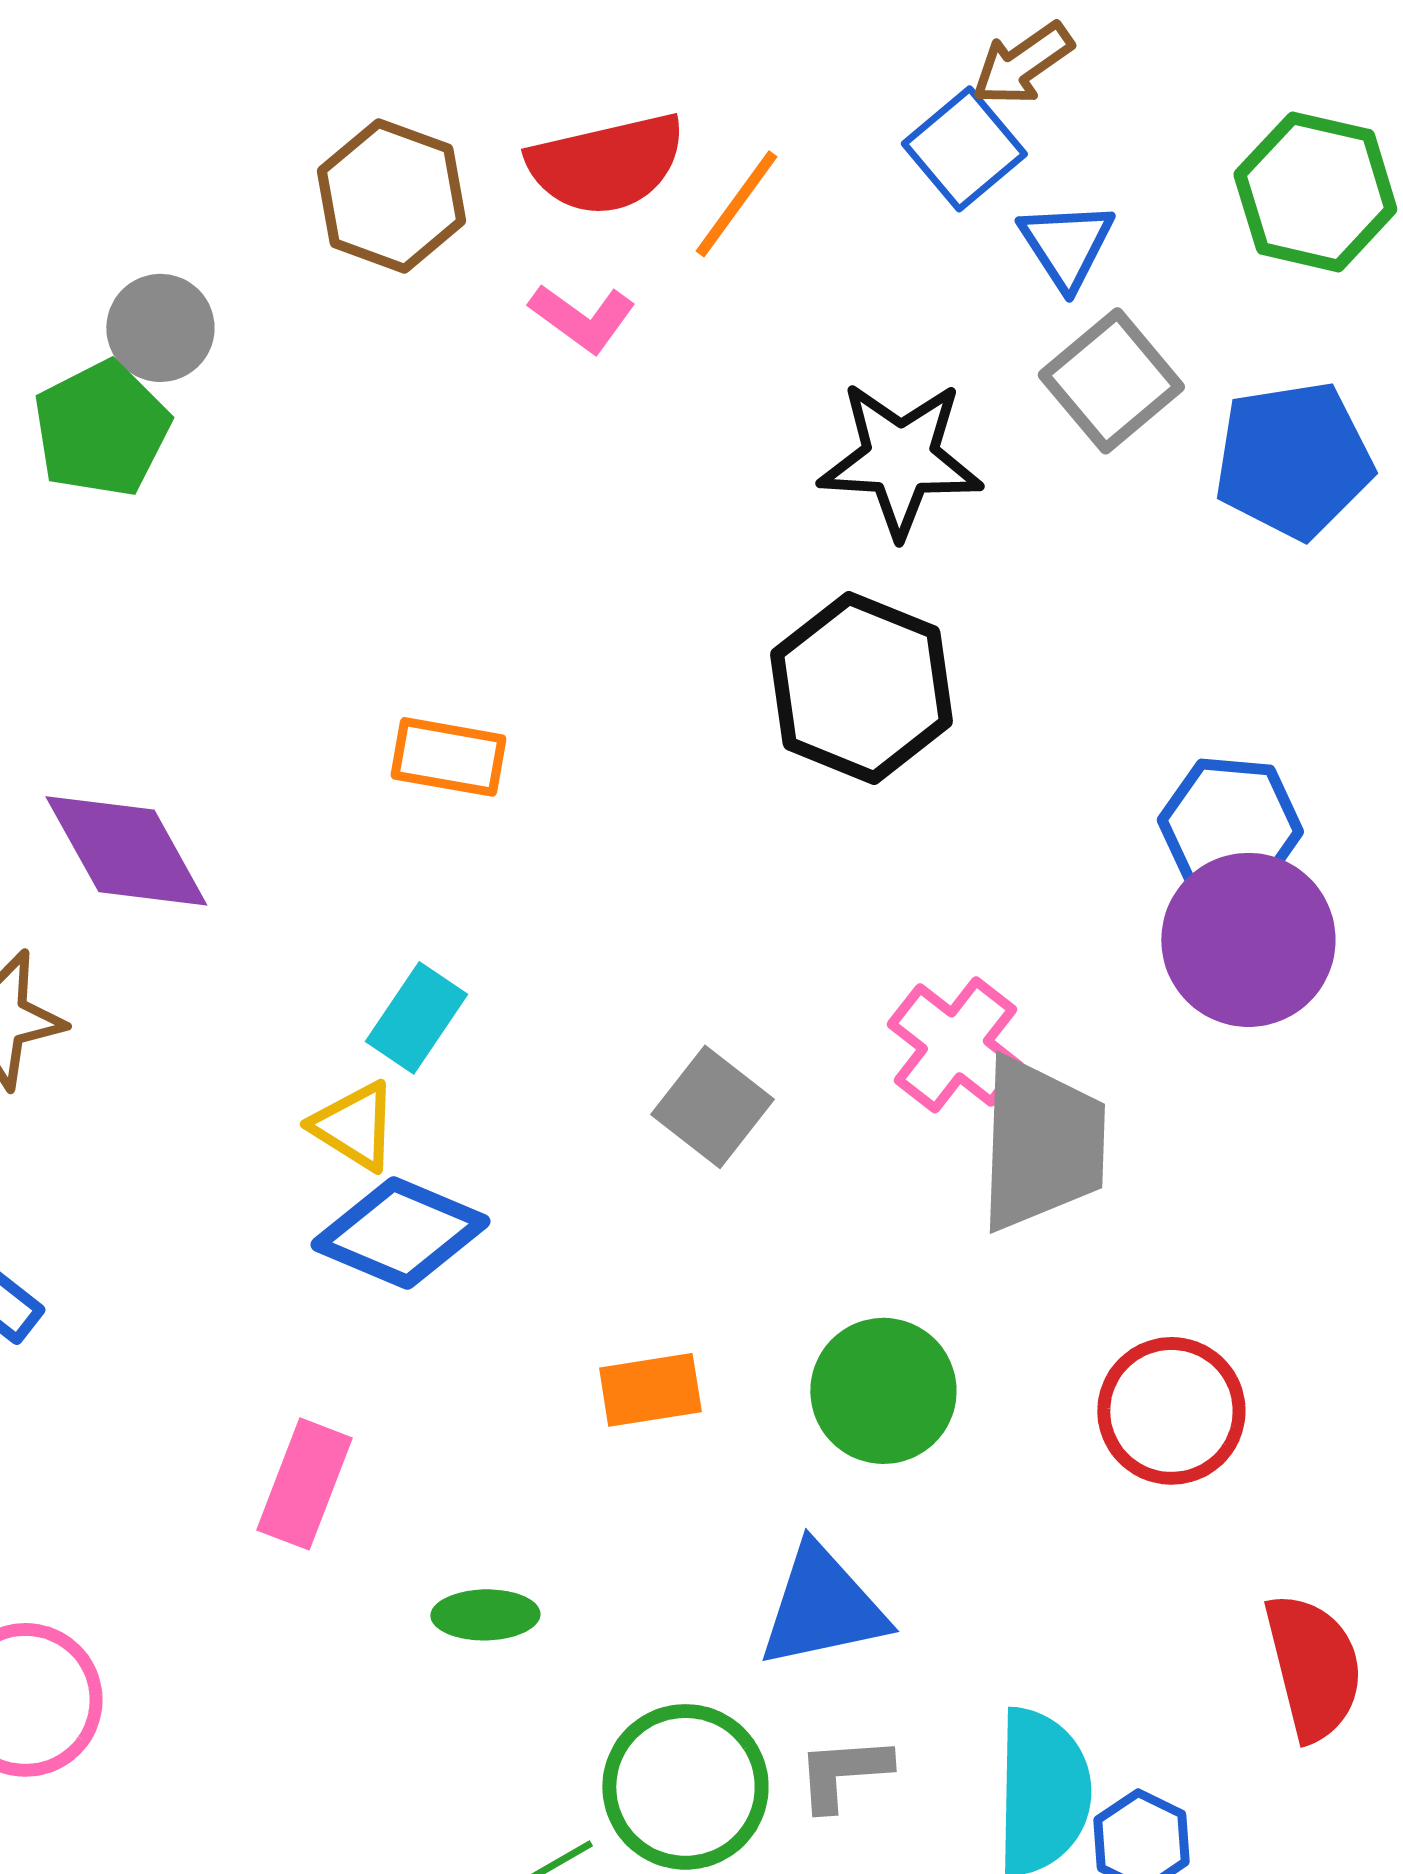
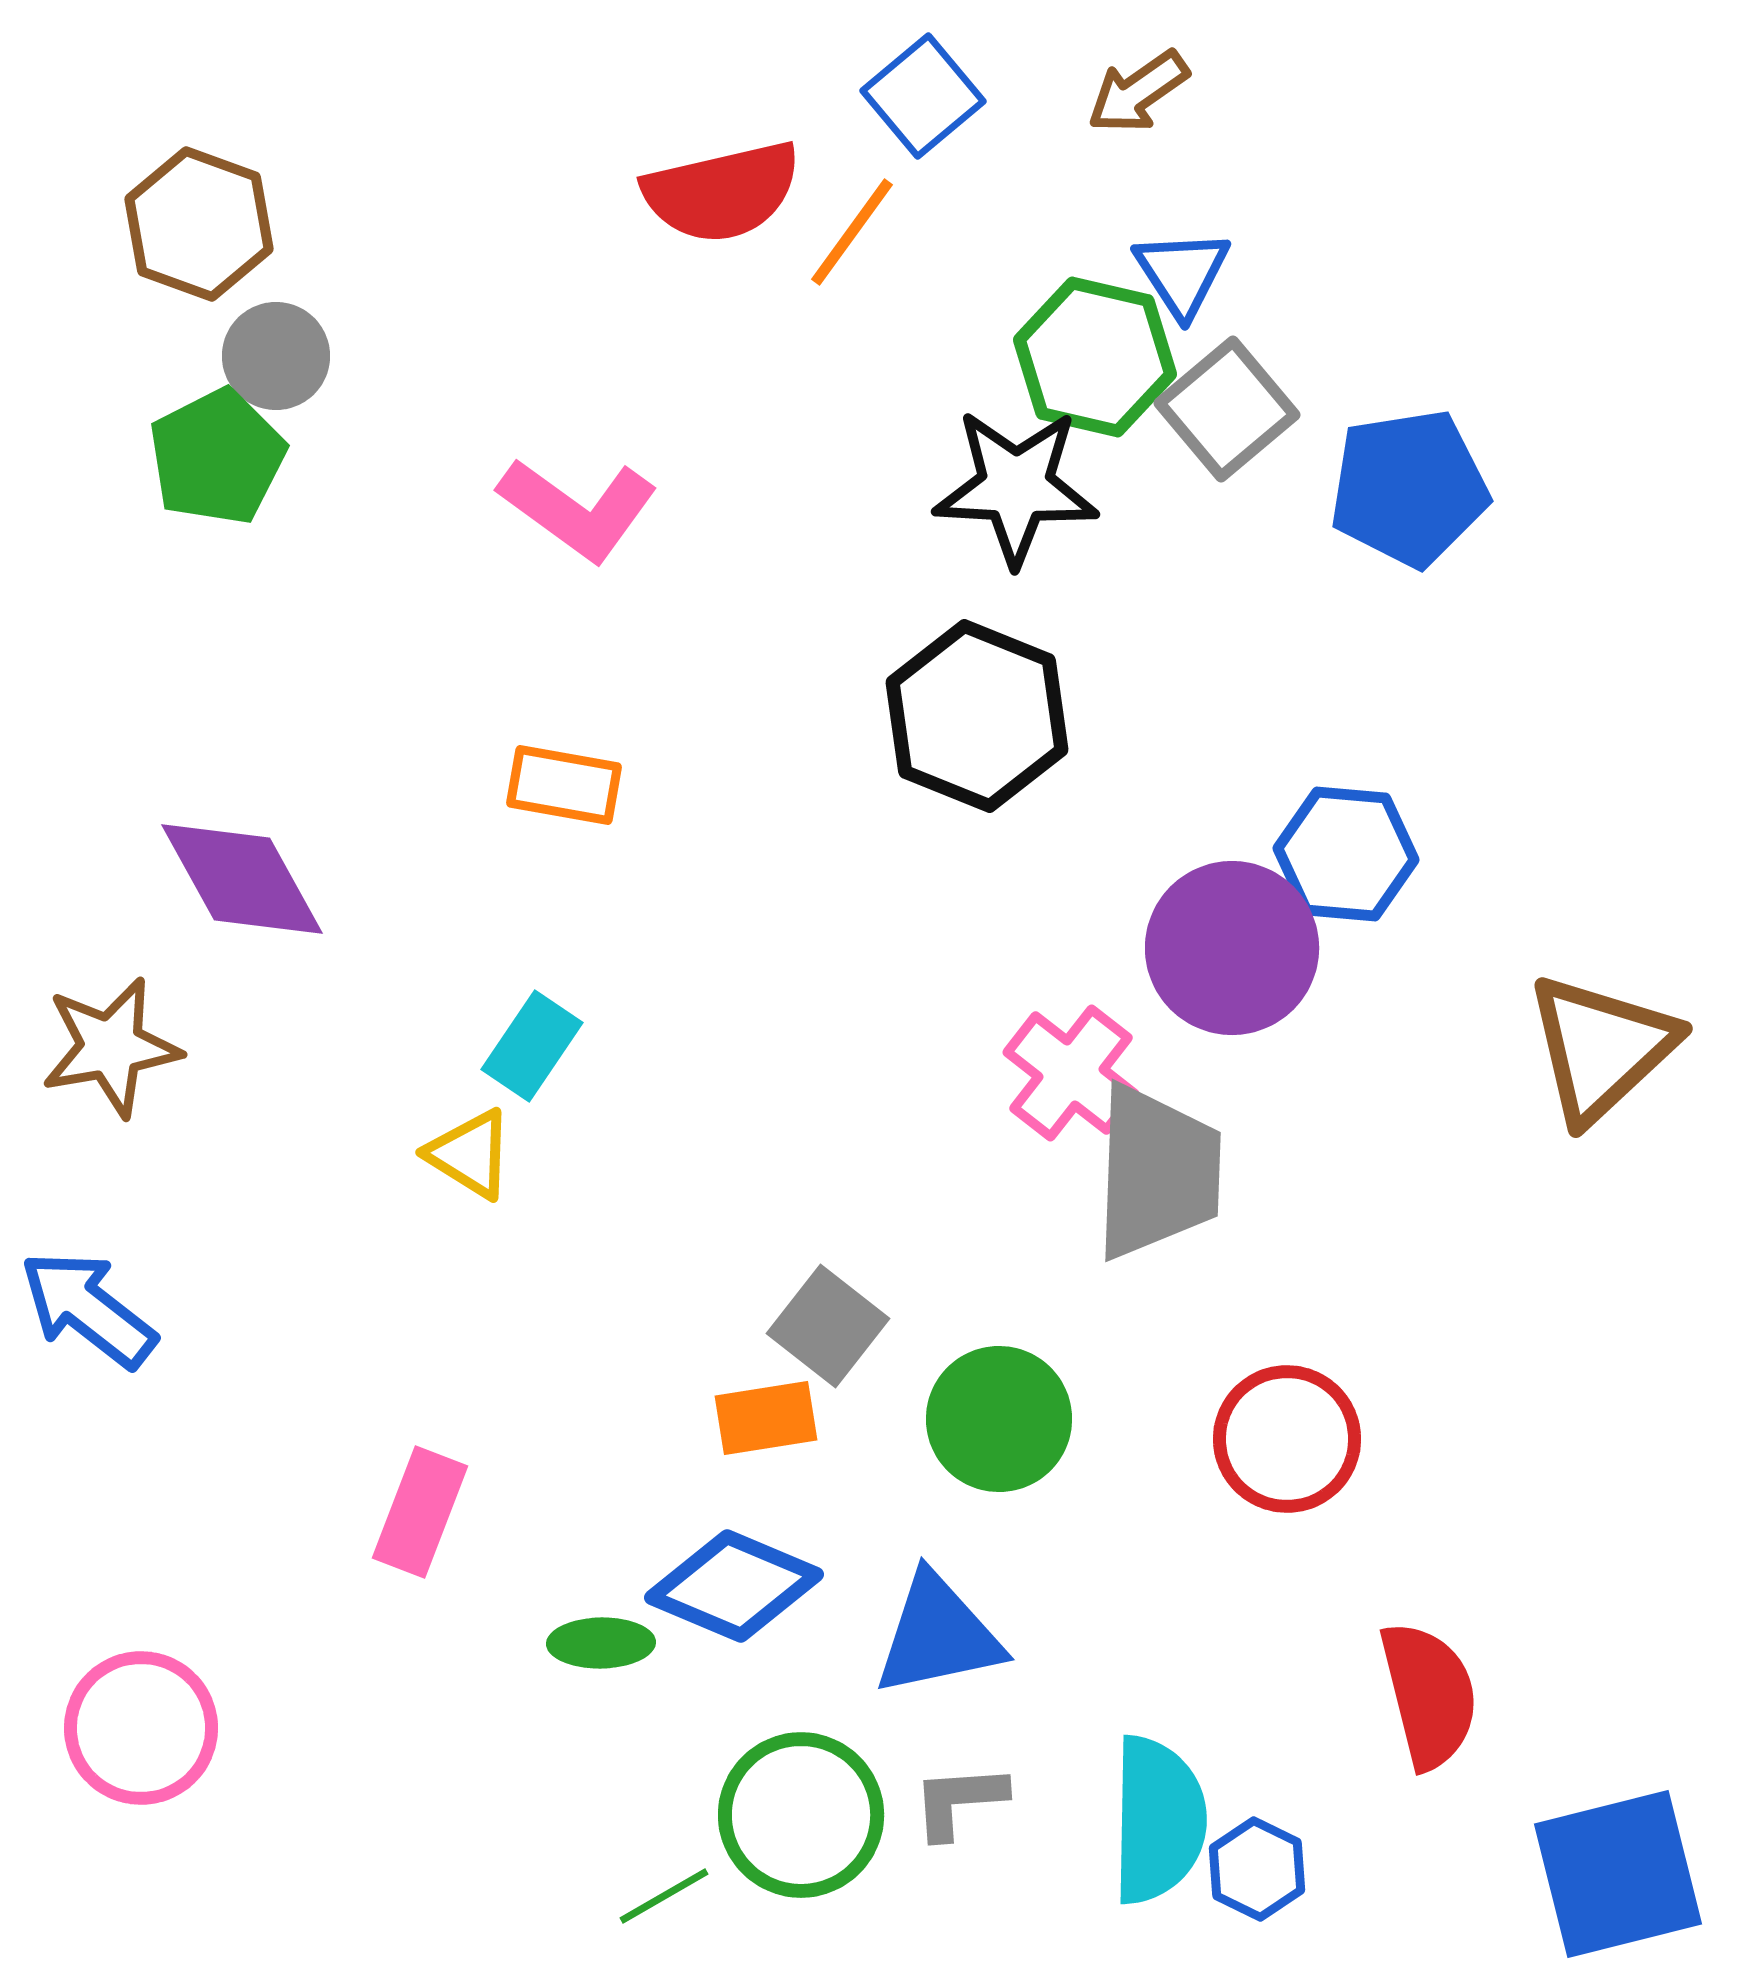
blue square: (964, 149) -> (923, 96), moved
green hexagon: (1315, 192) -> (1095, 357), moved
brown hexagon: (391, 196) -> (199, 224), moved
pink L-shape: (582, 318) -> (578, 509), moved, size x1.5
purple circle: (1248, 940) -> (1232, 948), moved
gray square: (712, 1107) -> (828, 1326), moved
blue diamond: (400, 1233) -> (734, 1586), moved

